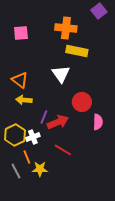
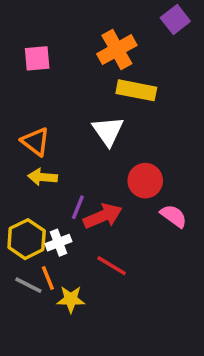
orange cross: (66, 28) -> (117, 50), turned -35
pink semicircle: (98, 122) -> (174, 216), turned -56
gray line: (16, 171) -> (28, 285), moved, turned -35

